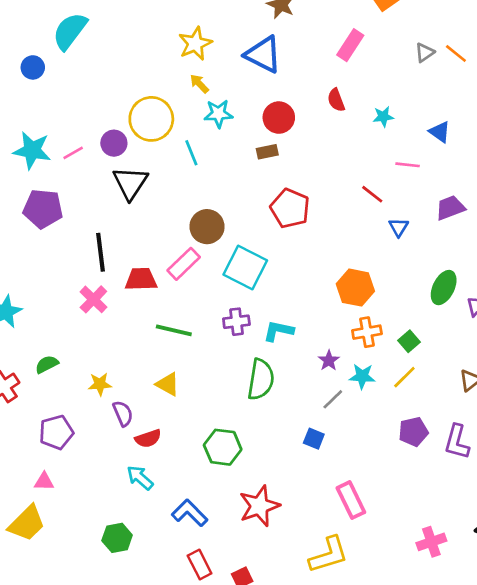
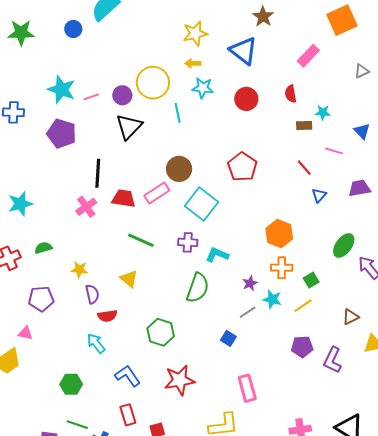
yellow arrow: (199, 84) -> (193, 63), turned -56
brown rectangle: (267, 152) -> (304, 126), moved

